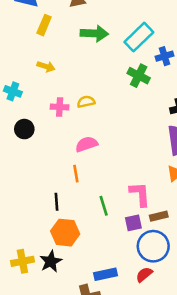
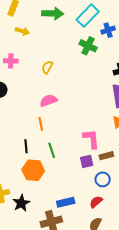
yellow arrow: (46, 66) -> (22, 31), moved
yellow semicircle: (86, 102) -> (47, 67), turned -48
pink cross: (60, 107) -> (11, 61), moved
green line: (104, 206) -> (52, 150), moved
blue circle: (153, 246) -> (103, 179), size x0.6
black star: (51, 261) -> (21, 203), moved

